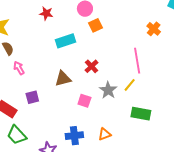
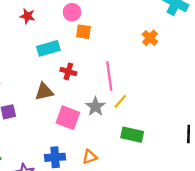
orange square: (96, 25) -> (83, 32), turned 32
pink line: (137, 61) -> (109, 76), moved
red cross: (91, 66) -> (68, 71), moved, turned -32
pink square: (84, 101) -> (68, 118), size x1.5

